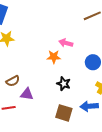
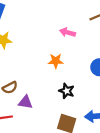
pink arrow: (66, 43) -> (67, 32), moved

